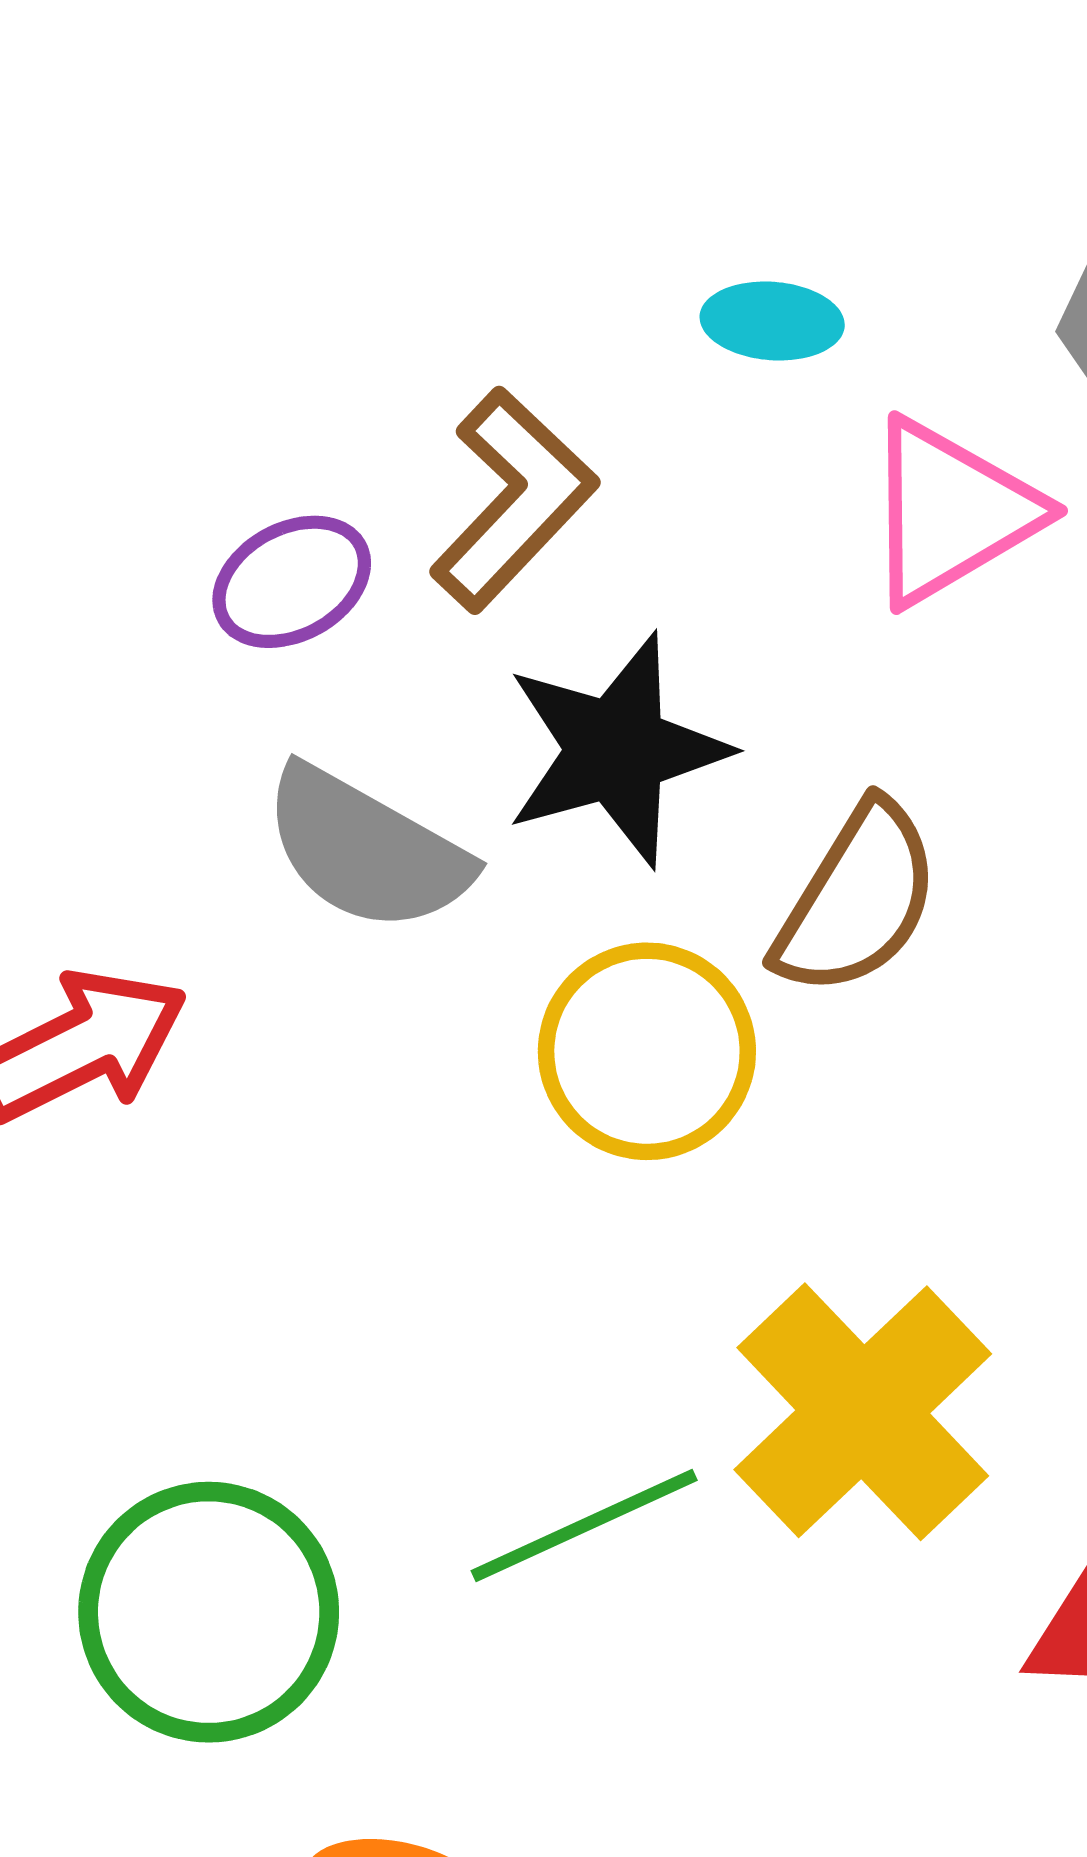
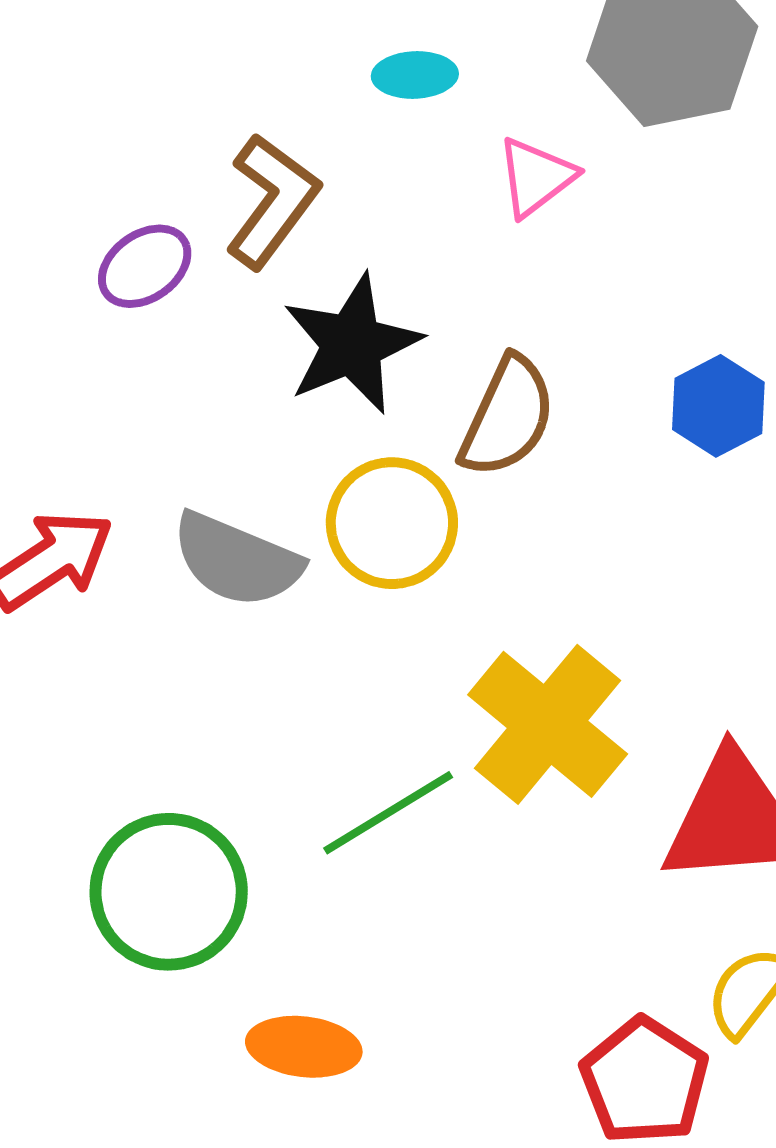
pink triangle: (951, 512) -> (536, 177), size x0.7
gray semicircle: (366, 850) -> (237, 560), moved

